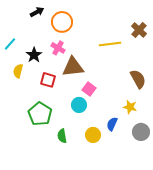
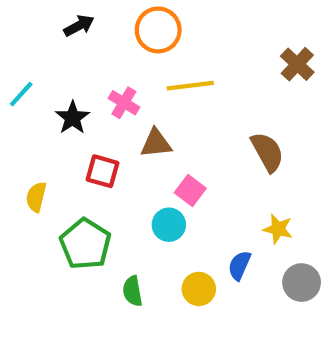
orange circle: (62, 22) -> (158, 30), moved
yellow line: (110, 44) -> (190, 86), moved
brown triangle: (73, 67) -> (156, 143), size x0.7
yellow semicircle: (18, 71) -> (36, 197), moved
brown semicircle: (138, 79) -> (267, 152), moved

